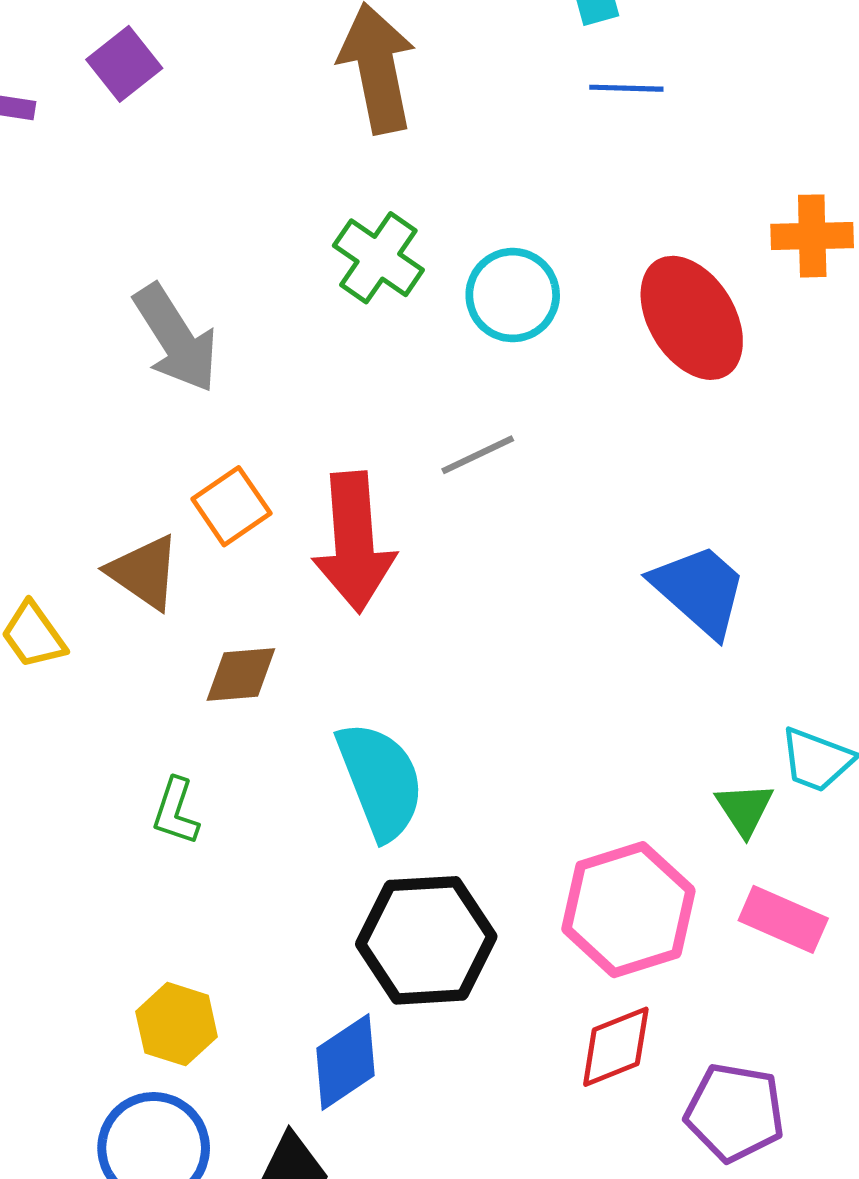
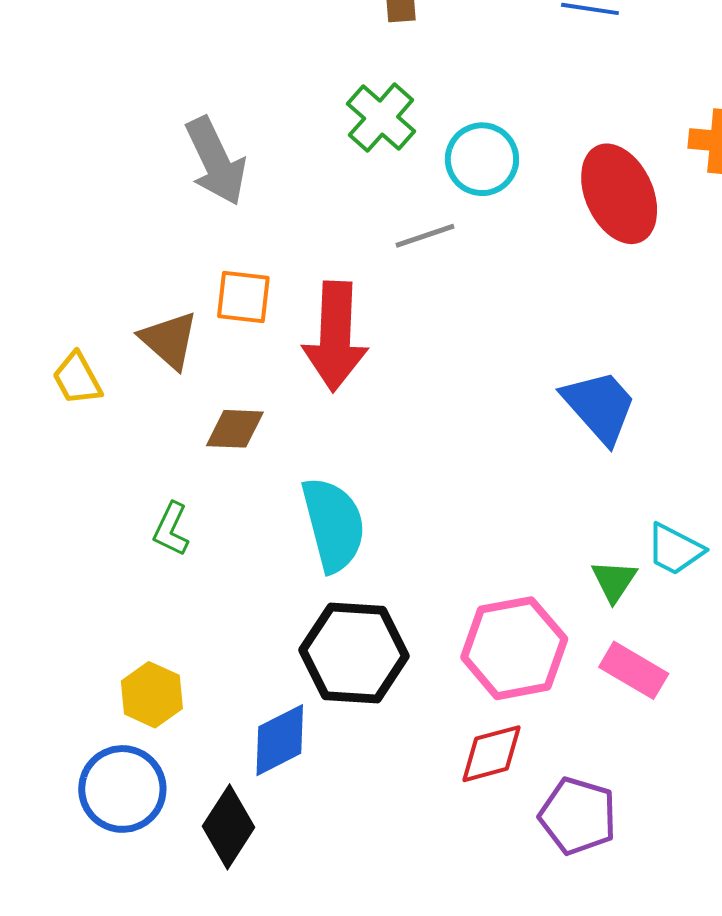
gray line: (478, 455) -> (425, 236), moved
orange square: (231, 506) -> (243, 297), turned 34

